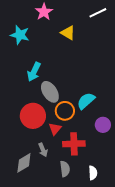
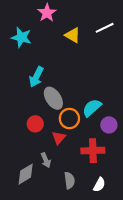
white line: (98, 13) -> (105, 28), moved
red circle: (33, 116) -> (35, 124), size x0.6
purple circle: (103, 125) -> (109, 125), moved
red cross: (74, 144) -> (93, 151), moved
white semicircle: (93, 173) -> (99, 185), turned 32

